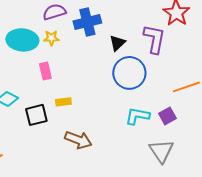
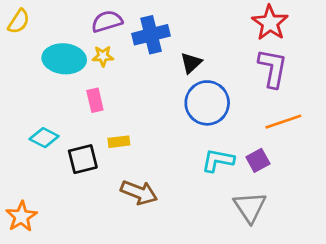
purple L-shape: (154, 39) -> (273, 68), moved

